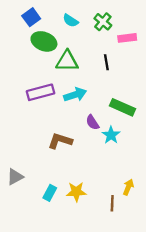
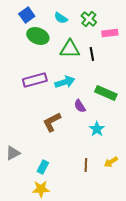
green triangle: (67, 61) -> (70, 49), moved
cyan star: (111, 135) -> (97, 129), moved
brown L-shape: (60, 141) -> (52, 122), turned -45
yellow arrow: (128, 187) -> (111, 162), turned -144
yellow star: (76, 192) -> (41, 189), moved
brown line: (112, 203) -> (86, 165), moved

